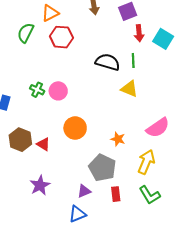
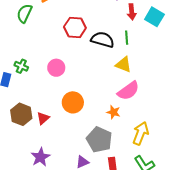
red hexagon: (61, 37) -> (75, 27), moved
green cross: (37, 90) -> (21, 66), moved
pink semicircle: (158, 128) -> (128, 91), moved
red triangle: (43, 144) -> (43, 118), turned 48

